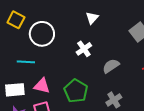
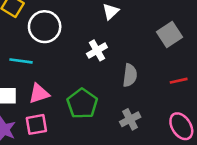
gray semicircle: (111, 66) -> (130, 75), turned 126
pink triangle: (42, 86) -> (39, 94), turned -36

